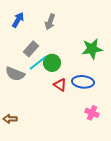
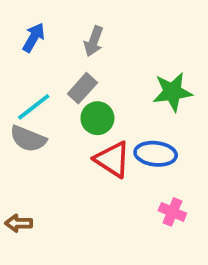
gray rectangle: (31, 49) -> (82, 88), moved
cyan line: (38, 63) -> (34, 107), moved
red triangle: (60, 85) -> (112, 159), size x1.5

